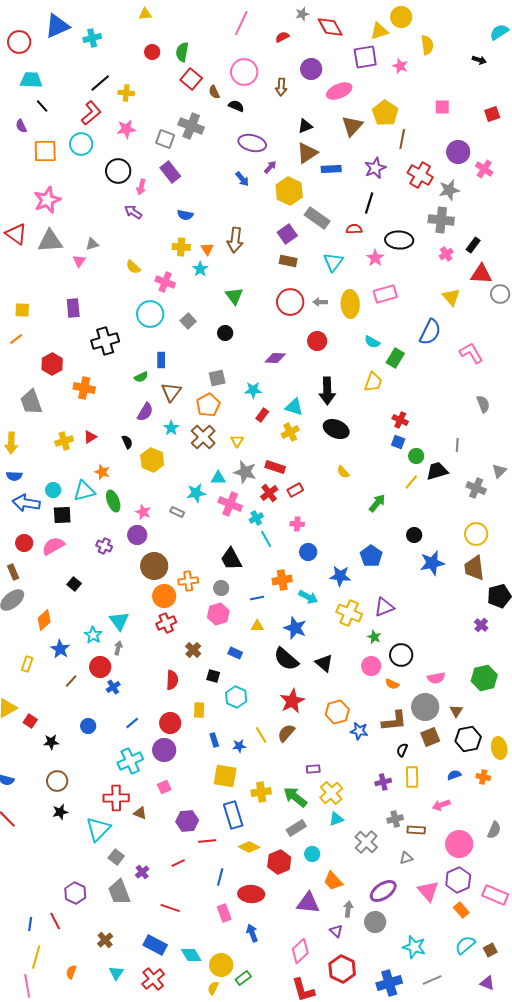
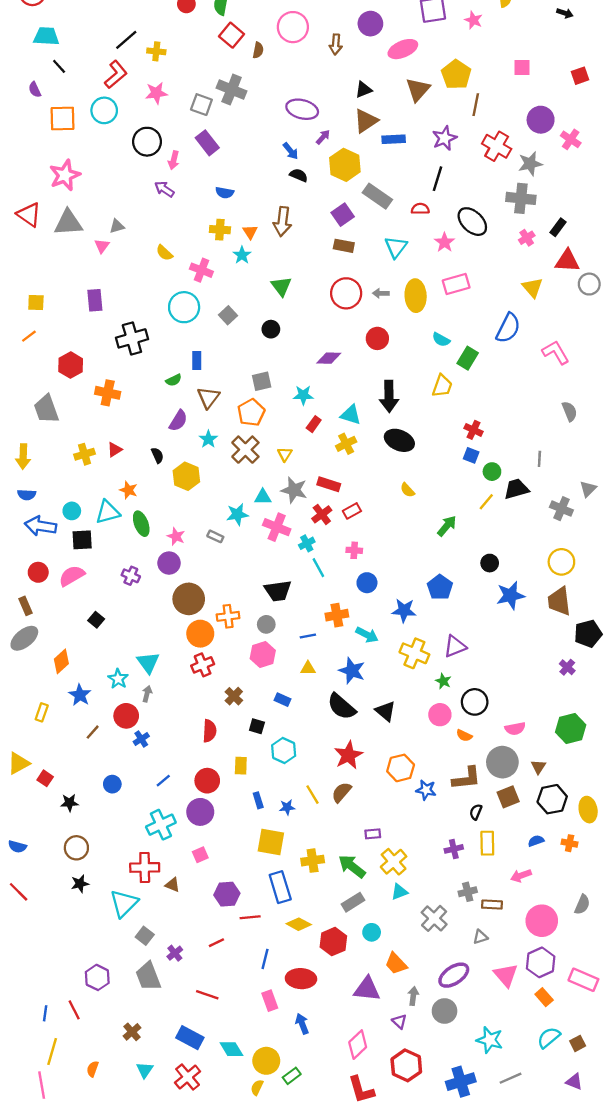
brown semicircle: (214, 92) -> (258, 50), turned -144
black semicircle: (236, 106) -> (299, 175), moved
black ellipse: (399, 240) -> (472, 222), turned 40
black trapezoid: (231, 559) -> (278, 591), turned -70

